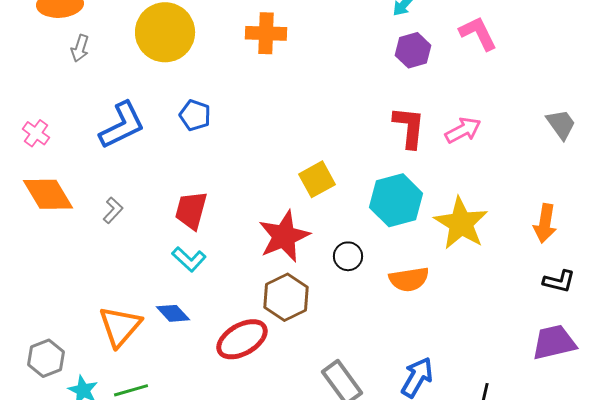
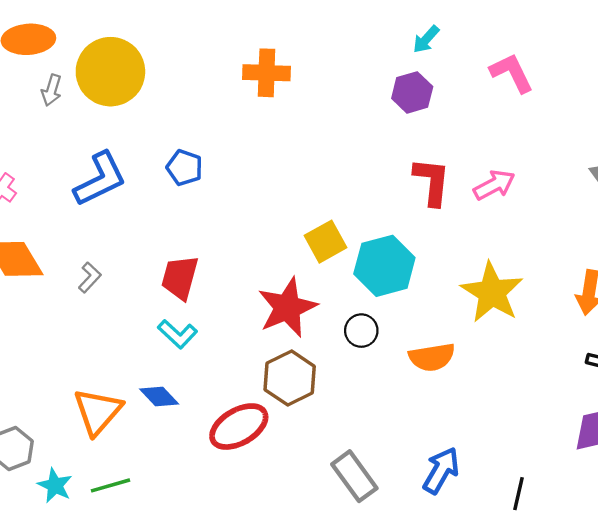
yellow circle: (165, 32) -> (110, 72), moved
purple hexagon: (413, 50) -> (412, 92), moved
cyan hexagon: (396, 200) -> (384, 266), moved

